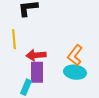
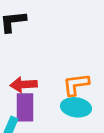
orange L-shape: (75, 55) -> (76, 85), turned 45

